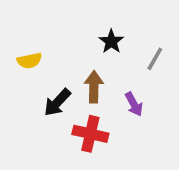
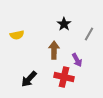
black arrow: (57, 102) -> (29, 79), moved
red cross: (90, 134) -> (64, 77), moved

